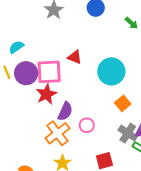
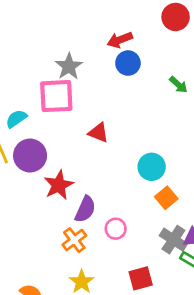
cyan circle: (111, 71) -> (152, 167), moved, size x0.7
pink square: (49, 72) -> (56, 96), moved
orange cross: (57, 133) -> (74, 240), size x0.7

